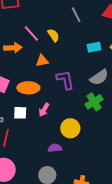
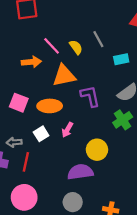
gray line: (76, 15) -> (98, 39), moved
orange triangle: (42, 61) -> (64, 76), size x1.6
white square: (20, 113) -> (41, 134), turned -32
purple semicircle: (55, 148) -> (80, 172), size x1.6

